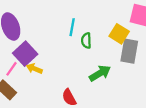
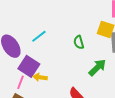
cyan line: (72, 27) -> (39, 36), moved, turned 56

